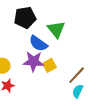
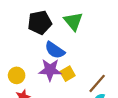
green triangle: (56, 29) -> (73, 21), moved

